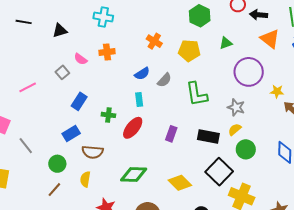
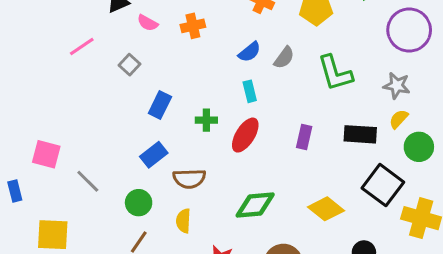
pink semicircle: (81, 59) -> (148, 23), moved
pink line: (28, 87) -> (82, 46), moved

